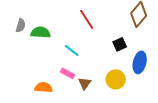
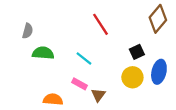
green semicircle: (41, 32) -> (43, 53), moved
yellow circle: (116, 79) -> (132, 77), moved

